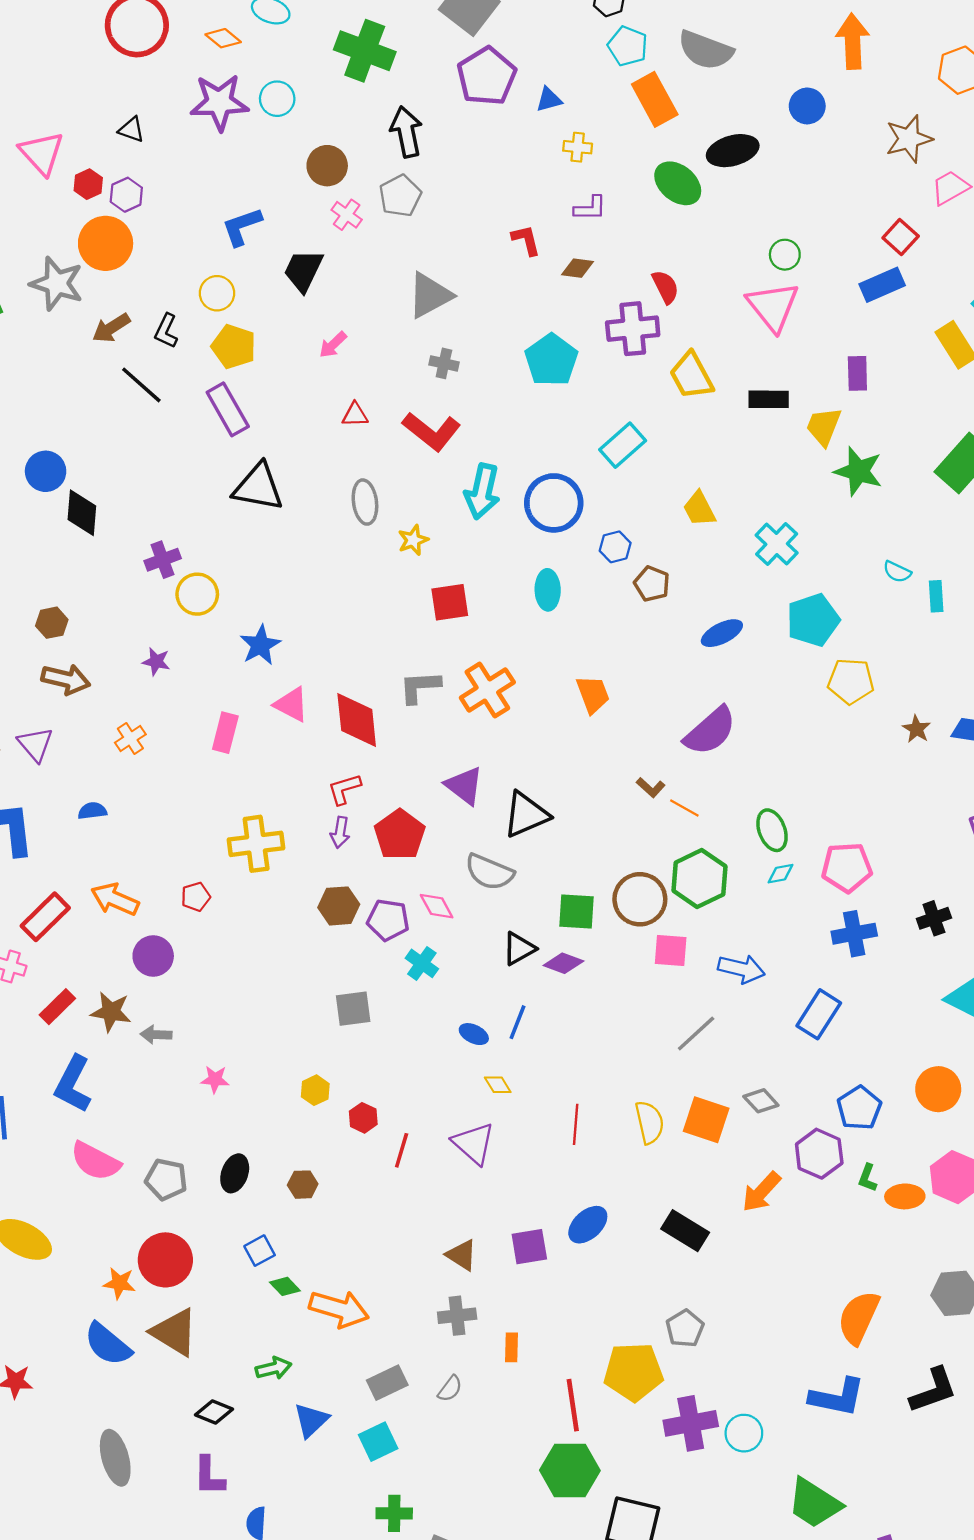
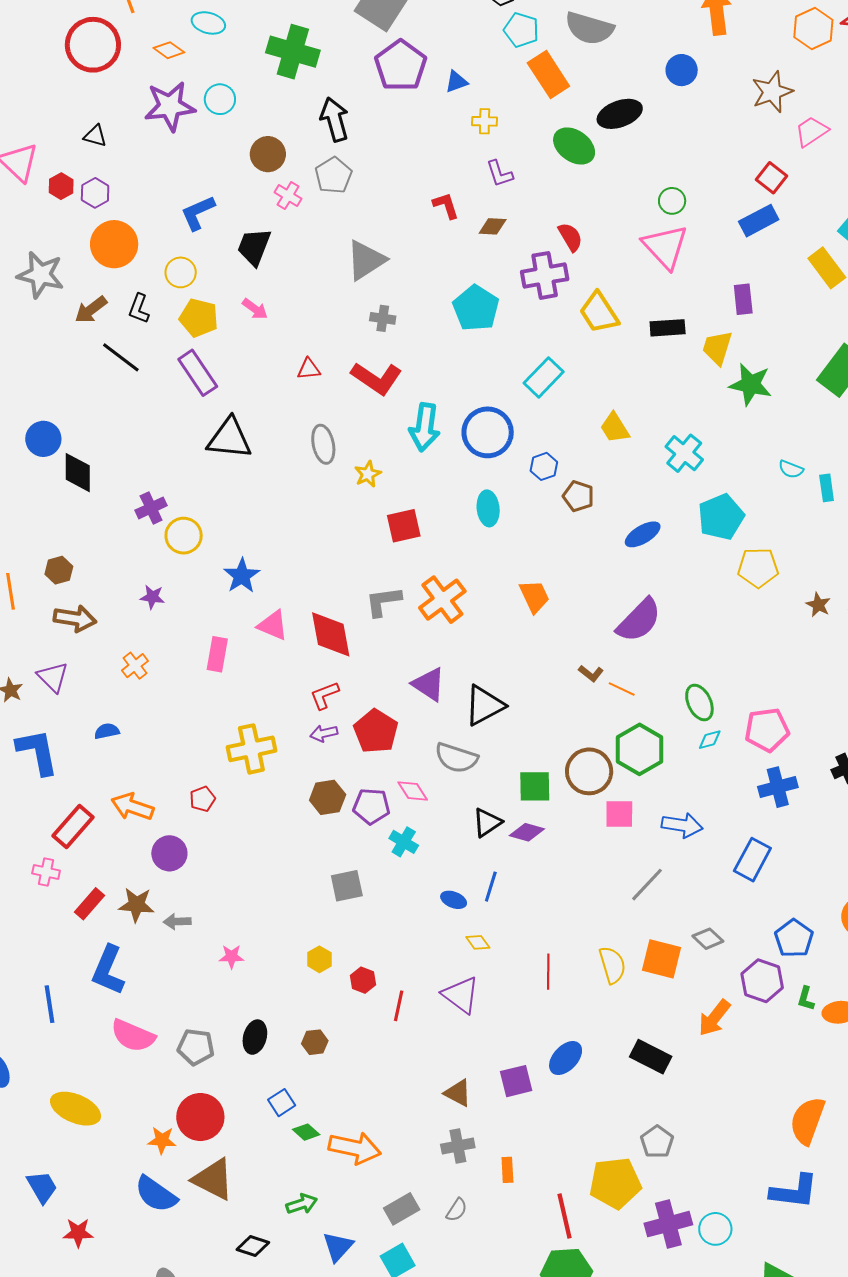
purple L-shape: (590, 208) -> (500, 174), turned 76
orange circle: (106, 243) -> (114, 244), moved
pink arrow: (333, 345) -> (255, 309), moved, turned -96
purple arrow: (340, 832) -> (324, 733), turned 72

